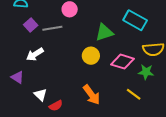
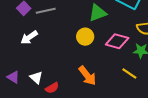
purple triangle: (17, 77) -> (13, 77), moved

